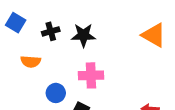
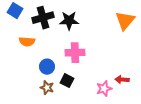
black cross: (51, 31) -> (43, 18), size x1.5
orange triangle: (154, 35) -> (125, 21), turned 40

